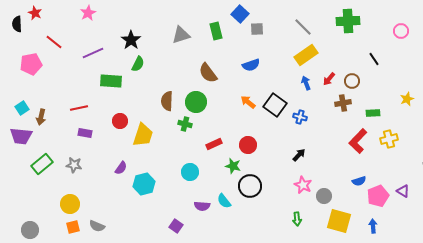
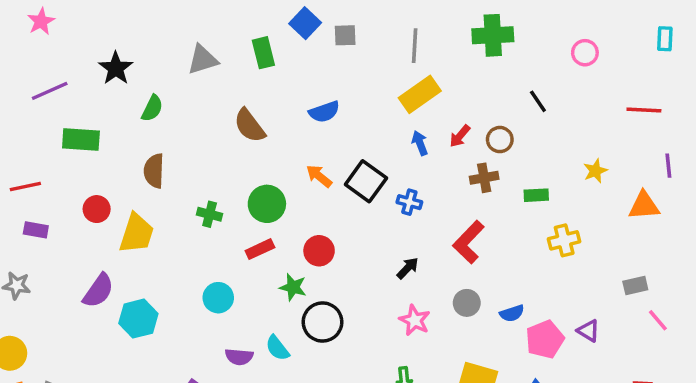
gray line: (303, 27) -> (415, 46), turned 48
gray square: (257, 29) -> (345, 35), moved
green semicircle: (138, 64) -> (152, 108), moved
brown semicircle: (167, 101) -> (154, 171), moved
green circle: (196, 102) -> (267, 204), moved
red L-shape: (358, 141) -> (468, 242), moved
purple semicircle: (121, 168) -> (98, 291), size x1.5
gray circle: (324, 196) -> (467, 303), moved

